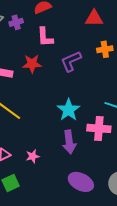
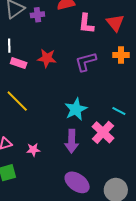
red triangle: (94, 18) -> (115, 23), turned 42
pink L-shape: (45, 37) -> (86, 24), moved
pink cross: (99, 128) -> (103, 132), turned 30

